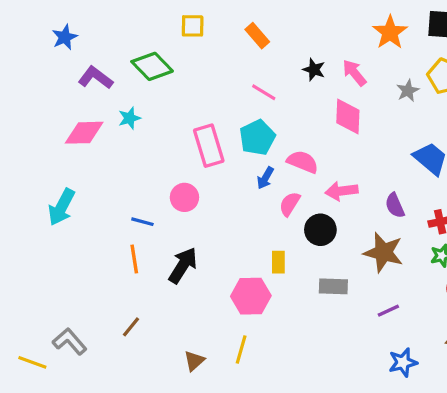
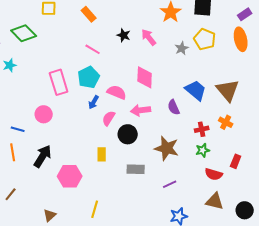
pink diamond: (348, 117) -> (145, 77), moved
purple semicircle: (395, 205) -> (174, 107), moved
pink hexagon: (251, 296) -> (70, 176), moved
yellow line: (241, 350) -> (95, 209), moved

